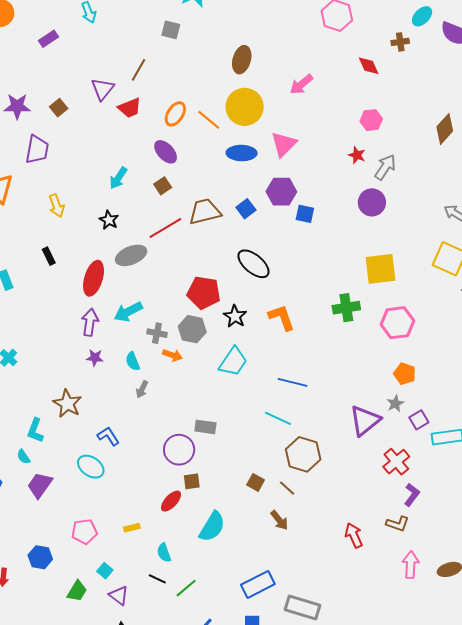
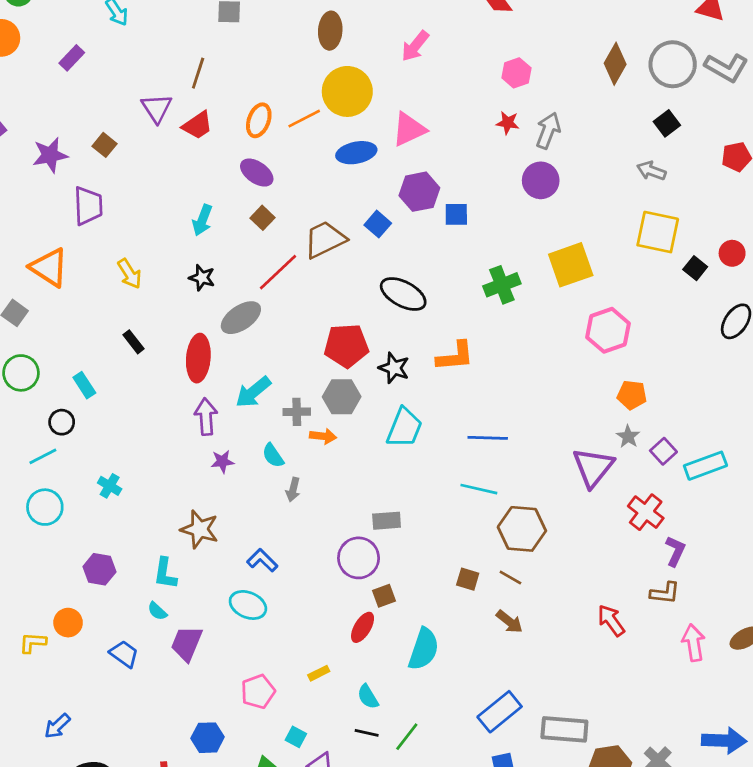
orange line: (209, 120) -> (304, 119), turned -55
pink triangle: (284, 144) -> (409, 129), turned 32
green cross: (346, 308) -> (502, 285), moved
orange L-shape: (282, 317) -> (455, 356), turned 116

